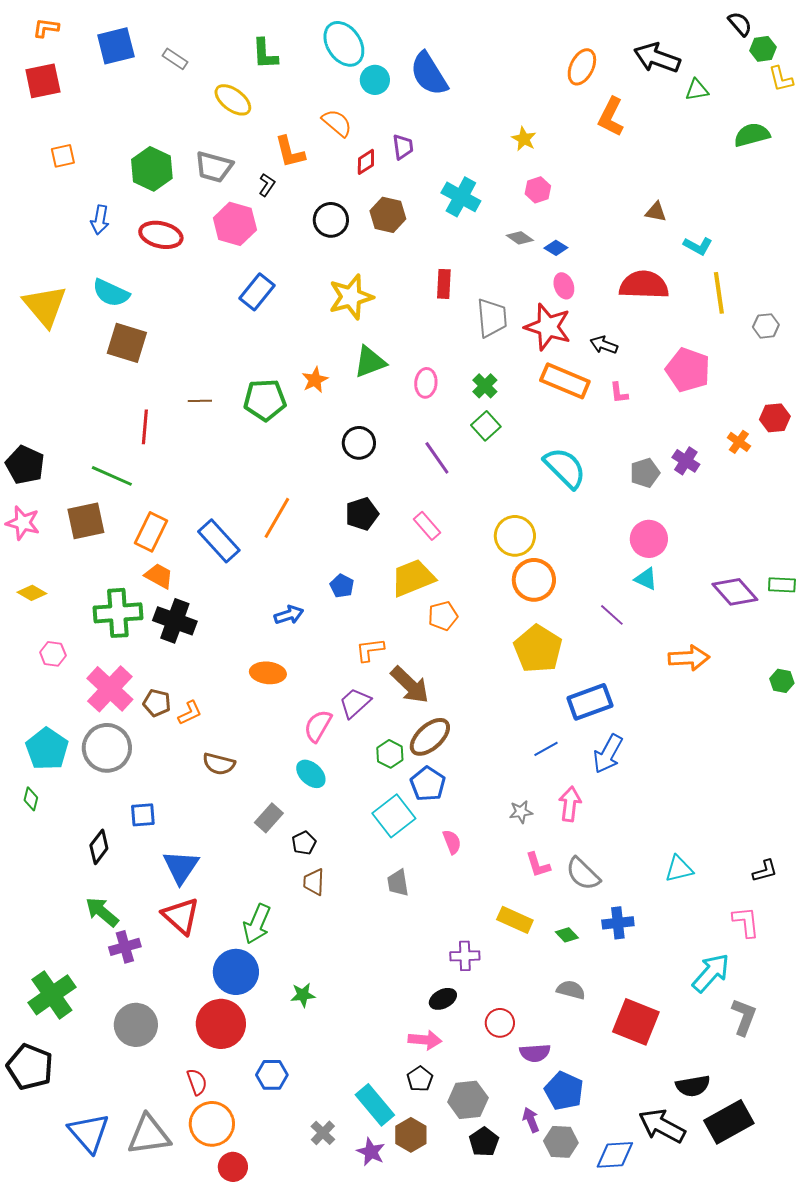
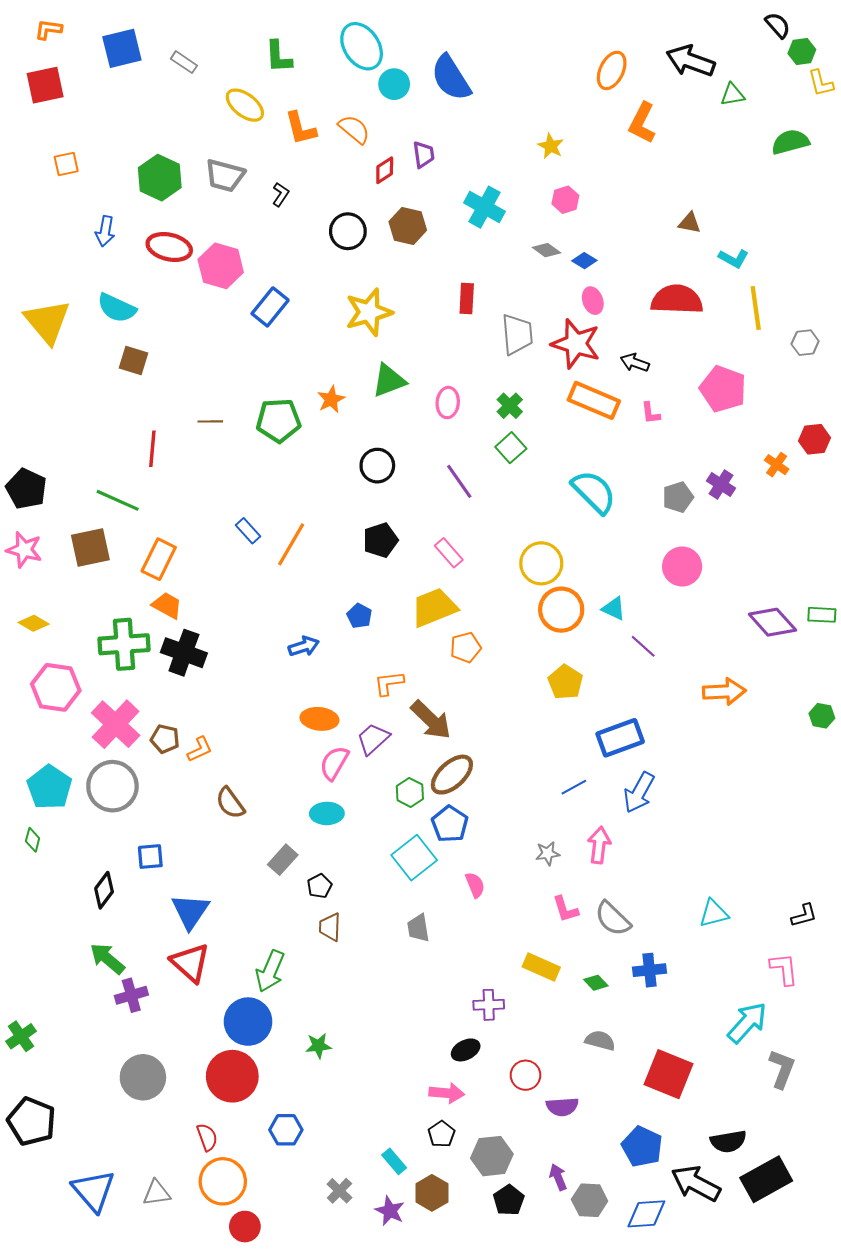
orange L-shape: (290, 152) -> (301, 128), moved
pink hexagon: (235, 224) -> (221, 266), moved
brown square: (127, 343) -> (133, 360), size x0.7
blue rectangle: (219, 541) -> (248, 531), moved, size x0.6
cyan triangle: (646, 579) -> (614, 609), moved
yellow pentagon: (538, 649) -> (565, 682), size x0.7
pink hexagon: (53, 654) -> (56, 687), size x1.8
orange ellipse: (268, 673) -> (319, 719), moved
brown semicircle: (219, 764) -> (230, 803), turned 40
cyan ellipse: (311, 774) -> (327, 813), turned -44
green cross: (52, 995) -> (21, 1036), moved, size x0.6
blue pentagon: (564, 1091) -> (642, 1147), moved
cyan rectangle: (375, 1105) -> (394, 1161), size x0.6
gray triangle: (149, 1135) -> (157, 1193), size x0.6

